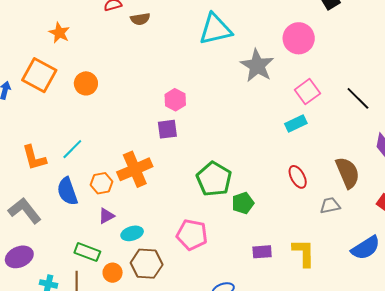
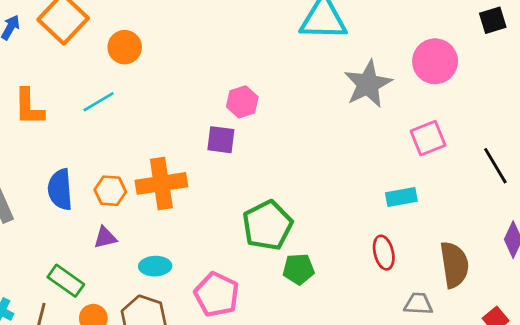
cyan rectangle: (296, 124) -> (401, 197), moved
cyan line: (72, 149) -> (99, 102), moved
orange L-shape: (34, 158) -> (29, 107), moved
cyan ellipse: (132, 233) -> (155, 266), moved

